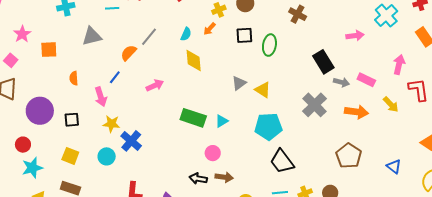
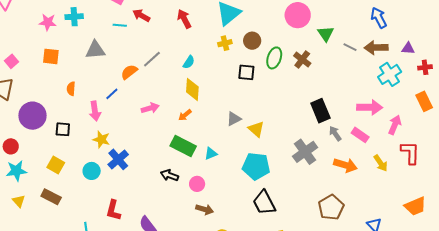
orange arrow: (210, 29) -> (185, 115), moved
pink star: (22, 34) -> (48, 22), moved, turned 30
pink arrow: (355, 36) -> (370, 107), moved, size x1.4
green ellipse: (269, 45) -> (274, 58), moved
gray arrow: (341, 82) -> (335, 133), turned -147
black arrow: (198, 179) -> (169, 175), moved

